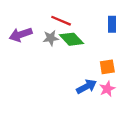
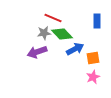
purple arrow: (21, 35) -> (37, 52), moved
blue arrow: (87, 87) -> (75, 49), moved

